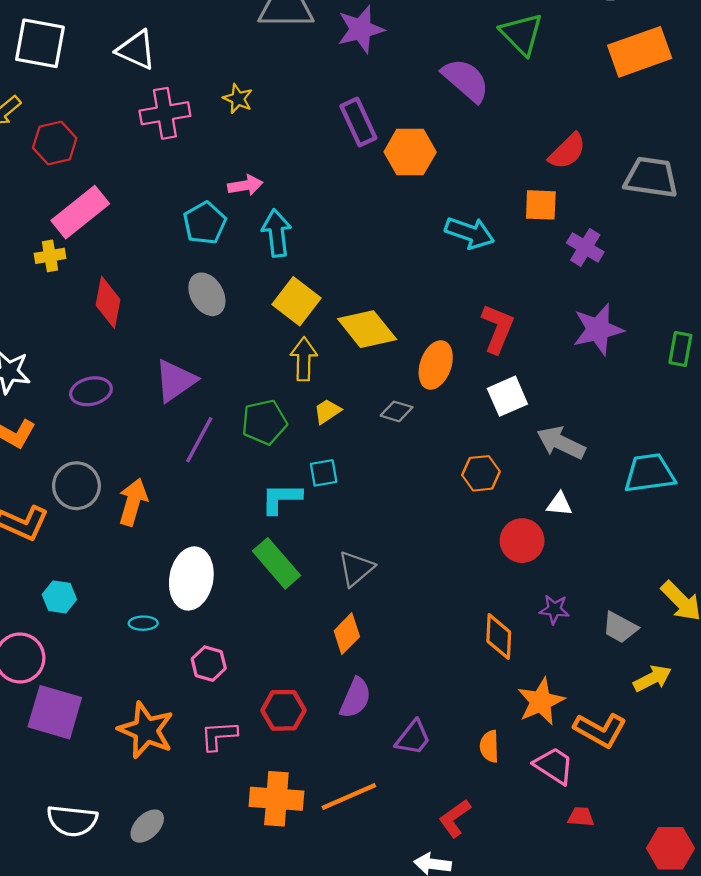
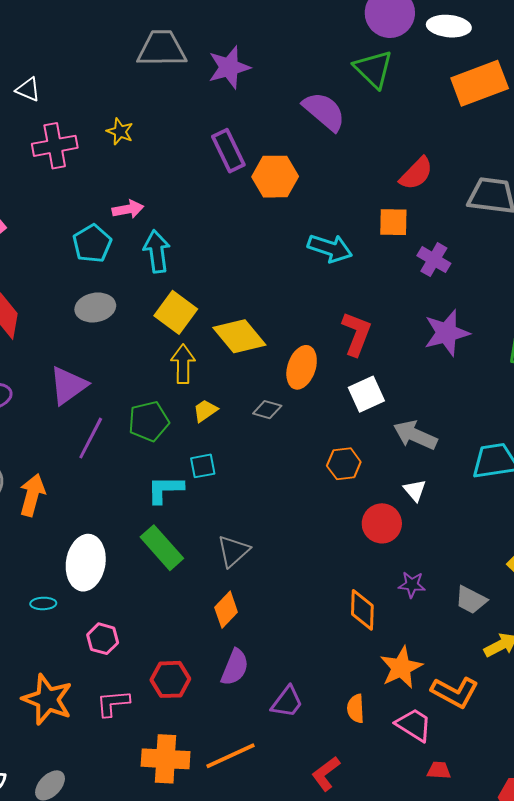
white triangle: (136, 50) -> (28, 89), size x0.7
gray ellipse: (207, 294) -> (95, 307), turned -69
white triangle: (559, 504) -> (415, 490), turned 45

